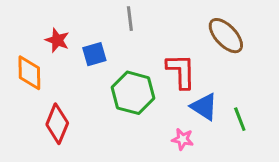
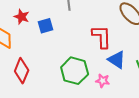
green hexagon: (133, 93) -> (75, 71), moved

